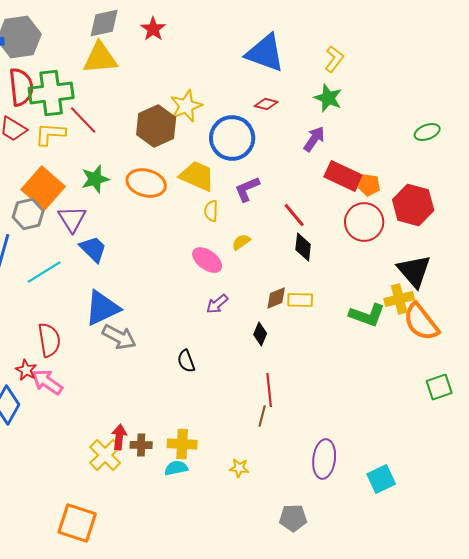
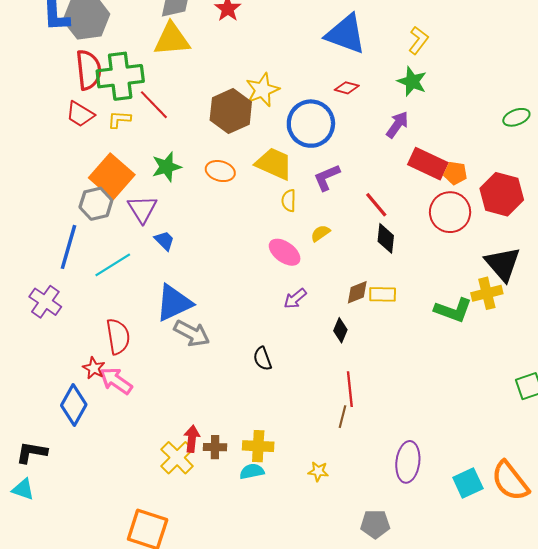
yellow L-shape: (50, 134) -> (119, 119), size x0.7
orange ellipse: (146, 183) -> (220, 171), size x0.7
blue trapezoid: (93, 249) -> (164, 241), size x0.7
orange semicircle: (421, 322) -> (510, 481), moved

